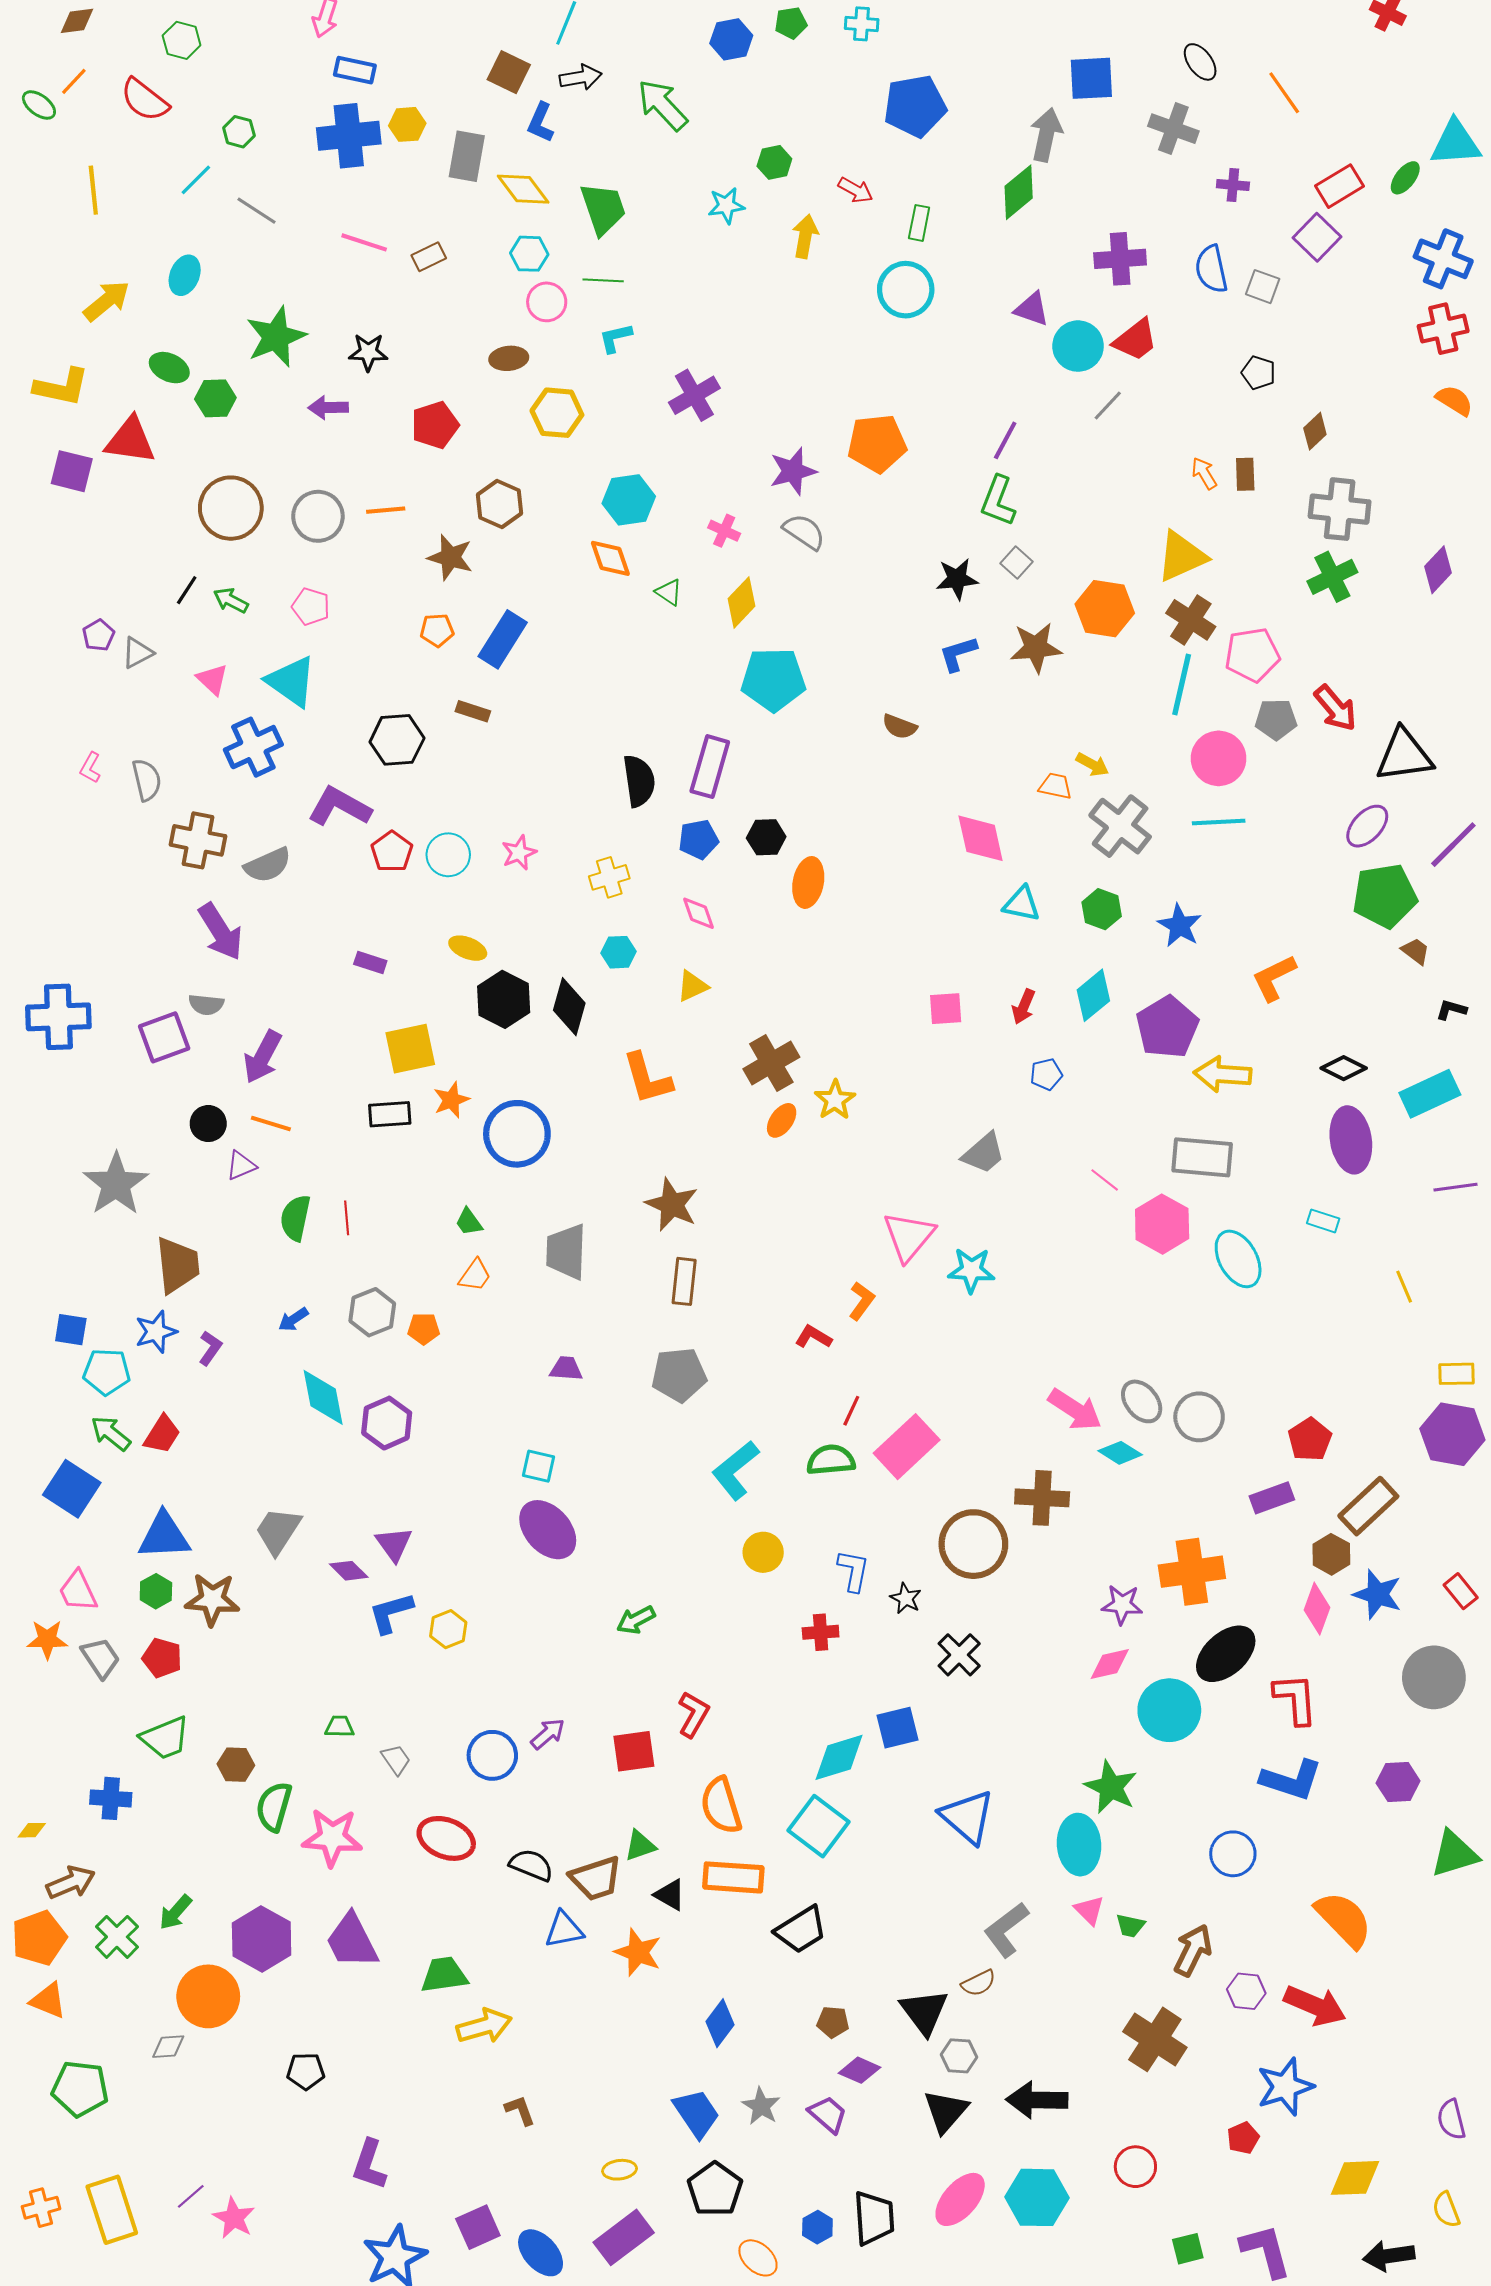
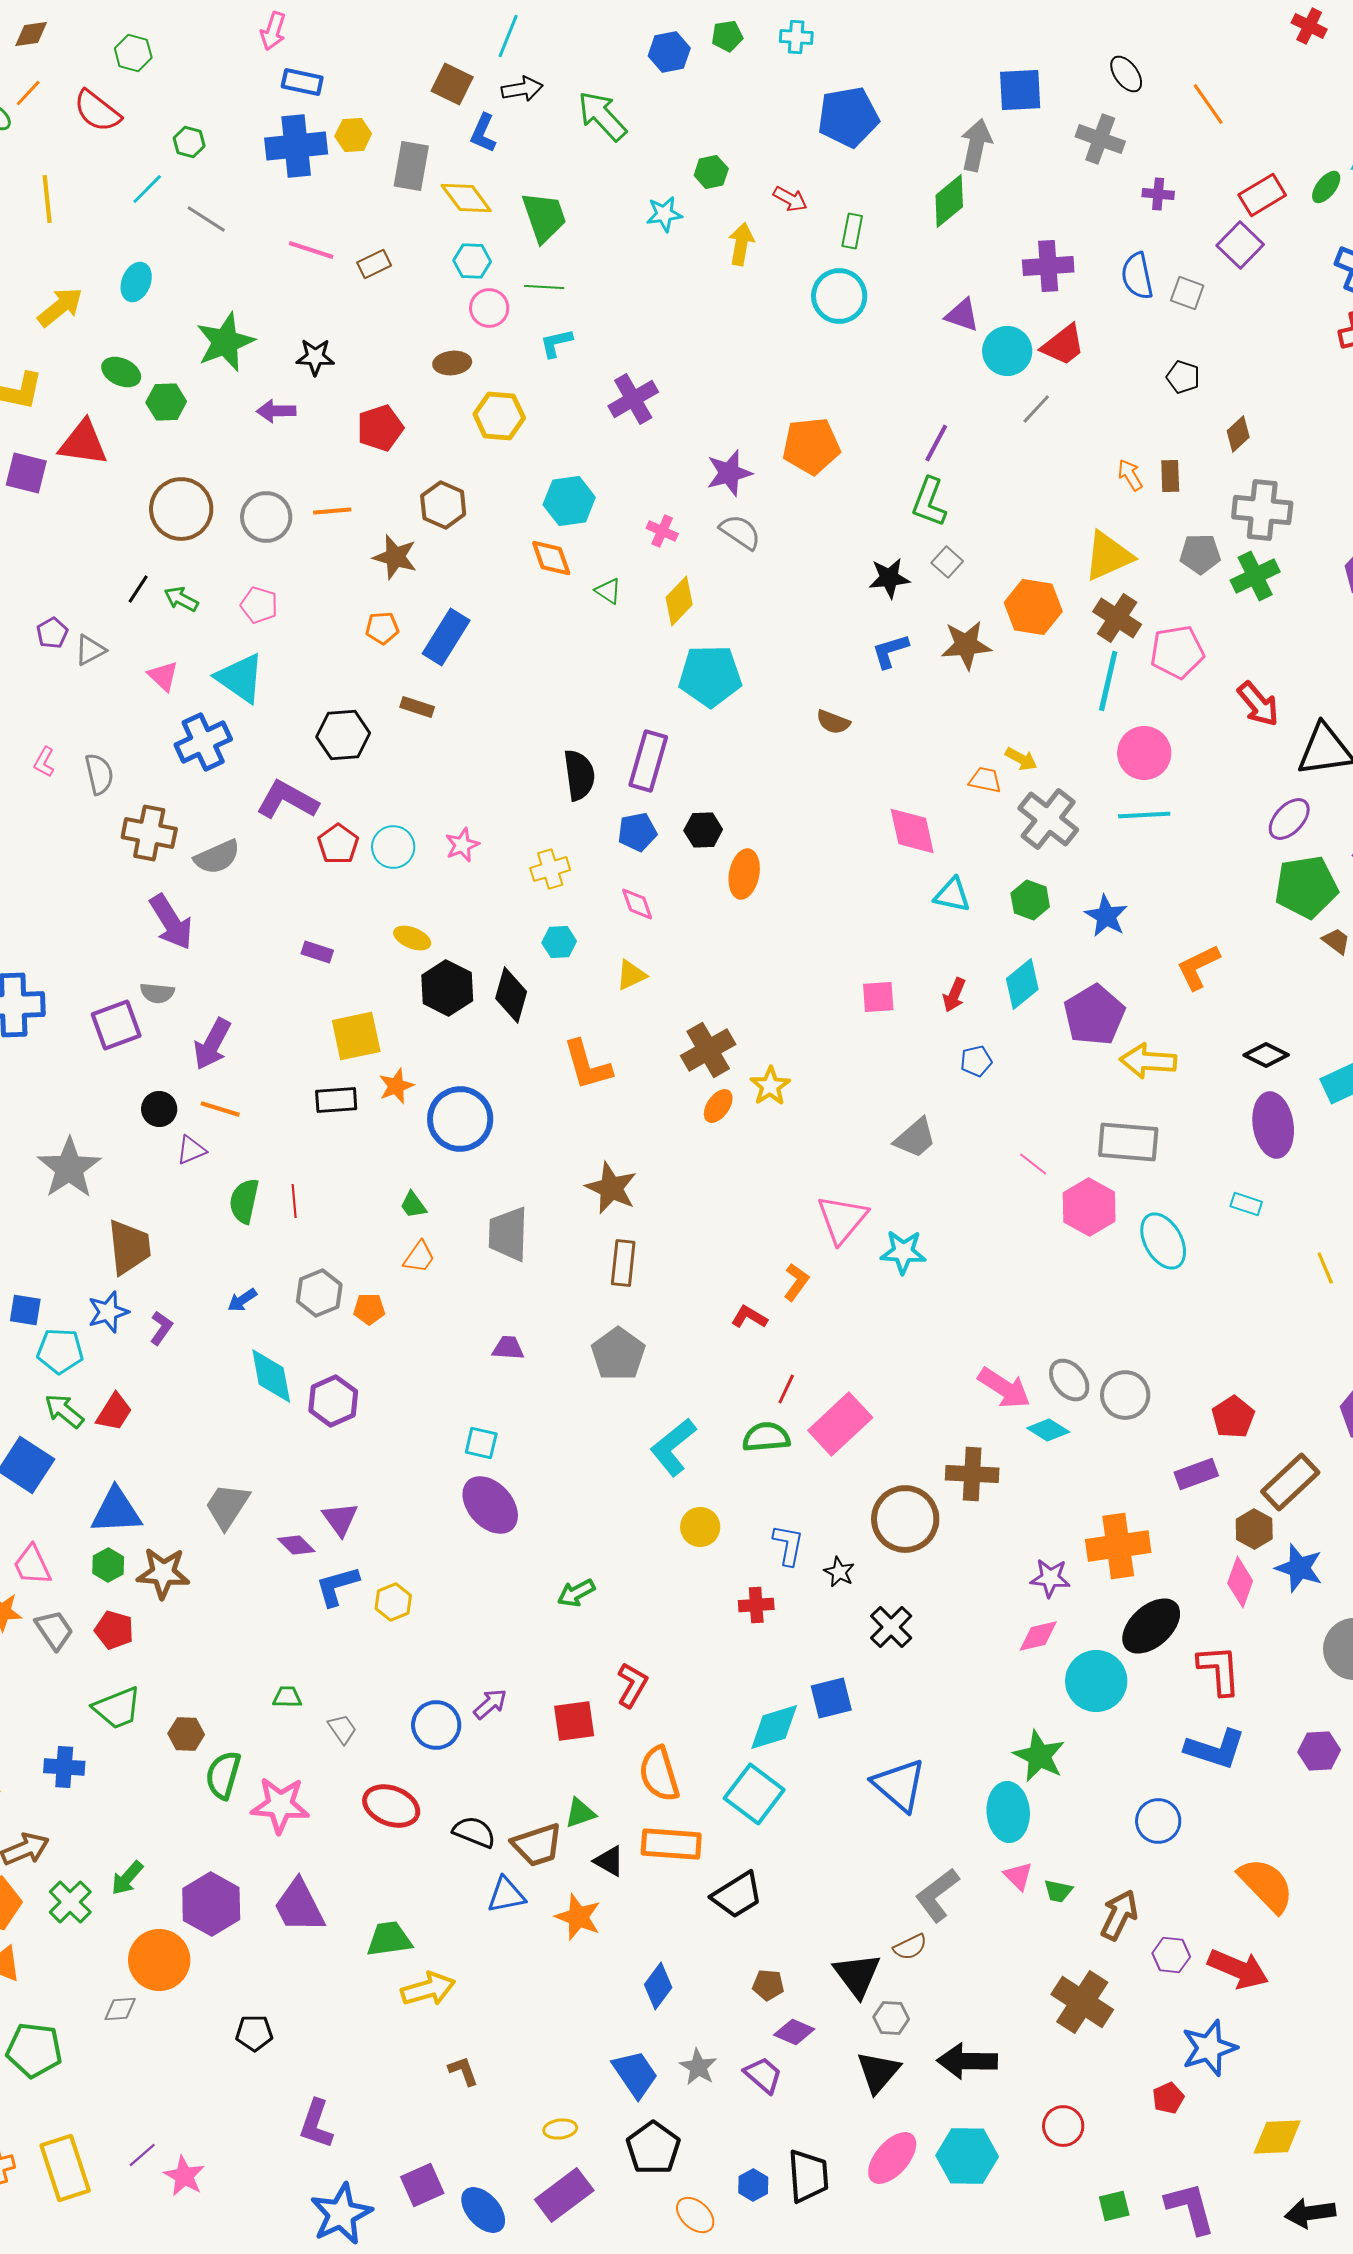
gray pentagon: (1276, 719) -> (1200, 554), moved
gray pentagon: (679, 1375) -> (618, 1354), turned -30

